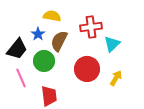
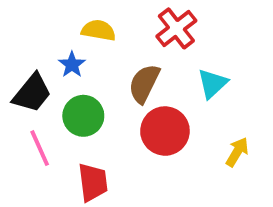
red cross: (91, 27) -> (176, 28), moved, turned -30
brown semicircle: (59, 41) -> (144, 84), moved
yellow arrow: (116, 78) -> (237, 152), moved

